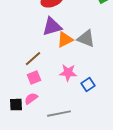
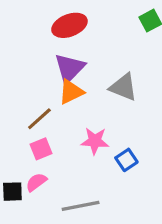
purple triangle: (52, 27) -> (69, 68), turned -30
orange triangle: (65, 40) -> (71, 92), moved

